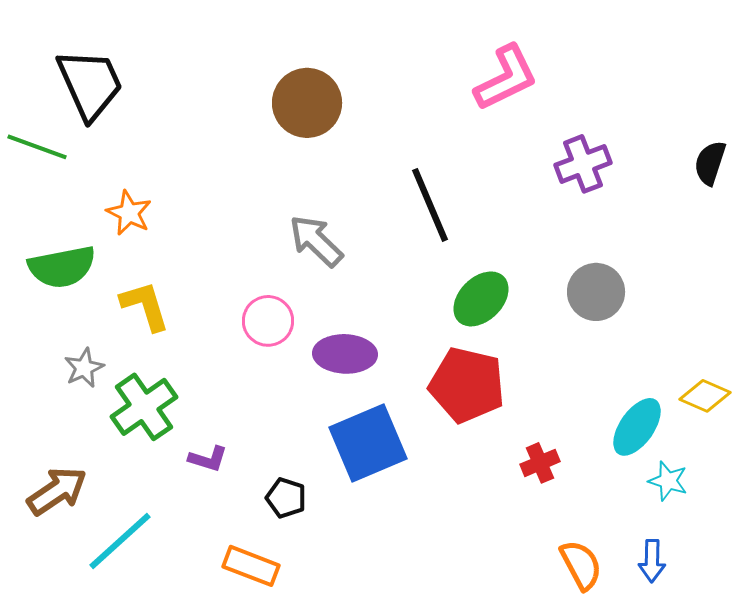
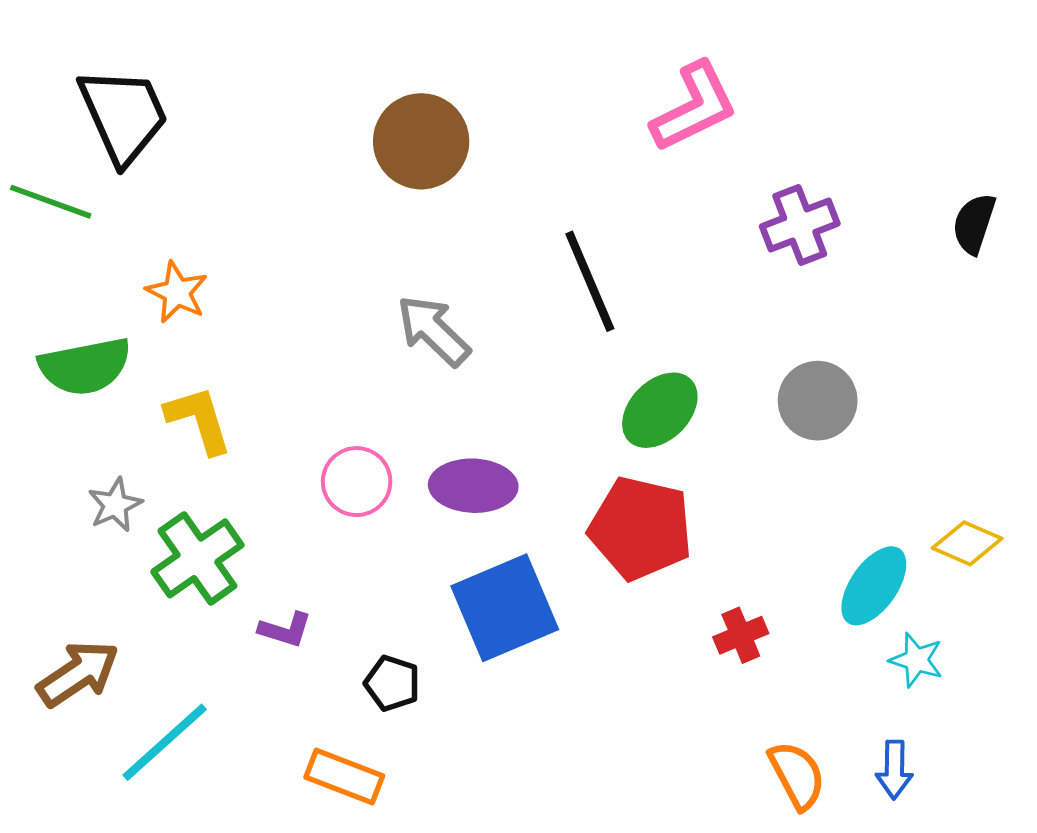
pink circle: (268, 321) -> (357, 482), moved

